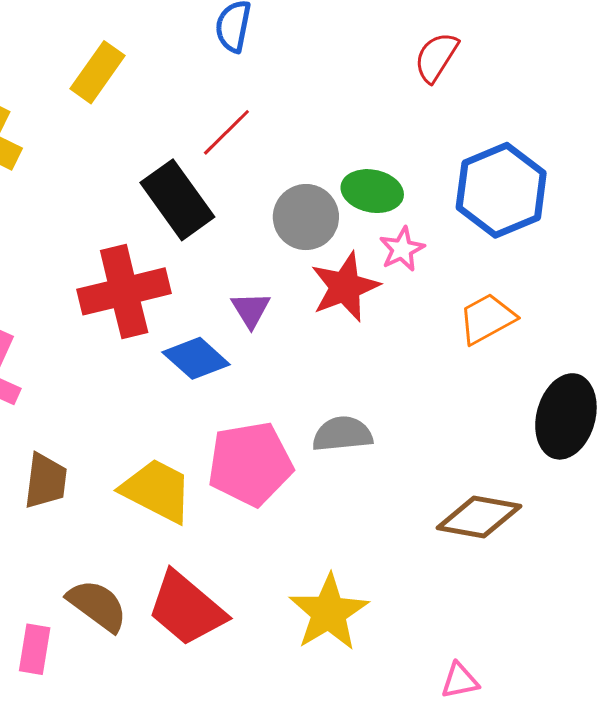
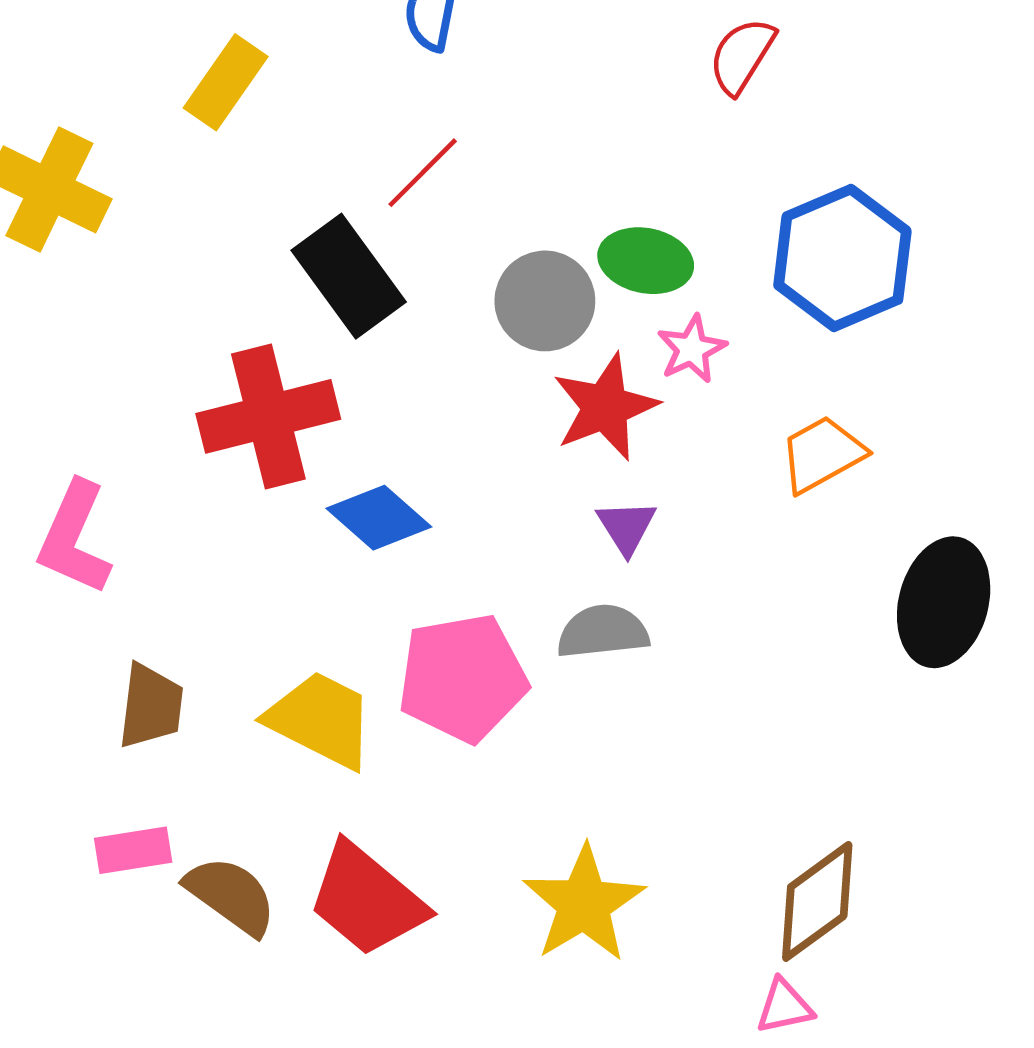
purple triangle: (251, 310) -> (626, 527), moved
brown diamond: (479, 517) -> (817, 901), moved, turned -46
pink rectangle: (35, 649) -> (133, 850), moved, turned 72

